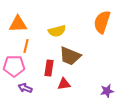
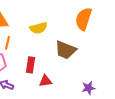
brown trapezoid: (70, 56) -> (66, 50), moved

